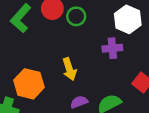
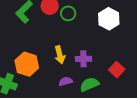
purple cross: (112, 48) -> (83, 59), moved

